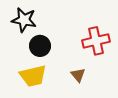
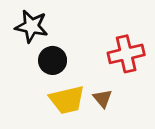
yellow trapezoid: (33, 76) -> (67, 100), moved

